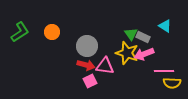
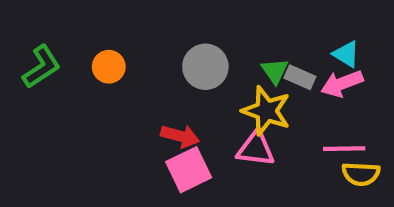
gray circle: (87, 46) -> (205, 67), moved
pink arrow: (144, 54) -> (342, 84), moved
pink triangle: (105, 66) -> (256, 149), moved
pink square: (90, 81) -> (189, 170), size x1.5

